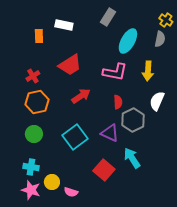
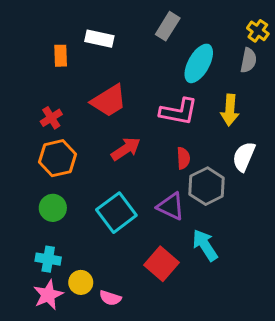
pink star: (31, 190) -> (48, 295), turned 30

